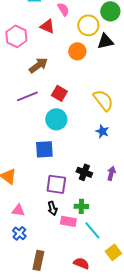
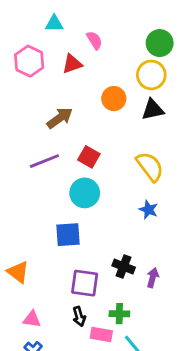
yellow circle: (88, 25) -> (151, 75), moved
red triangle: (47, 26) -> (72, 64), turned -42
pink hexagon: (16, 36) -> (29, 61), moved
black triangle: (105, 41) -> (153, 110), moved
purple arrow: (111, 173) -> (153, 278), moved

